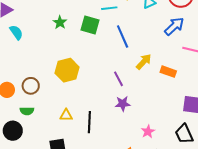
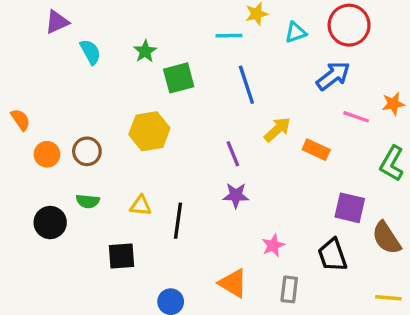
green square: (90, 25) -> (179, 78), moved, turned -36
cyan semicircle: (16, 32) -> (90, 52), moved
green semicircle: (27, 111) -> (88, 201), moved

